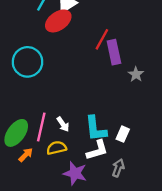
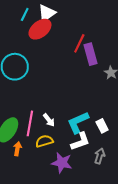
cyan L-shape: (96, 129) -> (78, 122), turned 75
white rectangle: (123, 134) -> (102, 126), turned -48
orange arrow: (26, 155) -> (17, 149), turned -32

